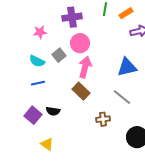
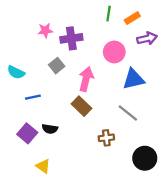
purple cross: (72, 17) -> (71, 38), moved
pink star: (40, 32) -> (45, 31), moved
pink circle: (80, 43) -> (114, 52), moved
cyan semicircle: (37, 61) -> (16, 72), moved

